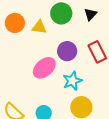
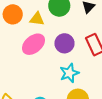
pink ellipse: (44, 68) -> (33, 44), moved

